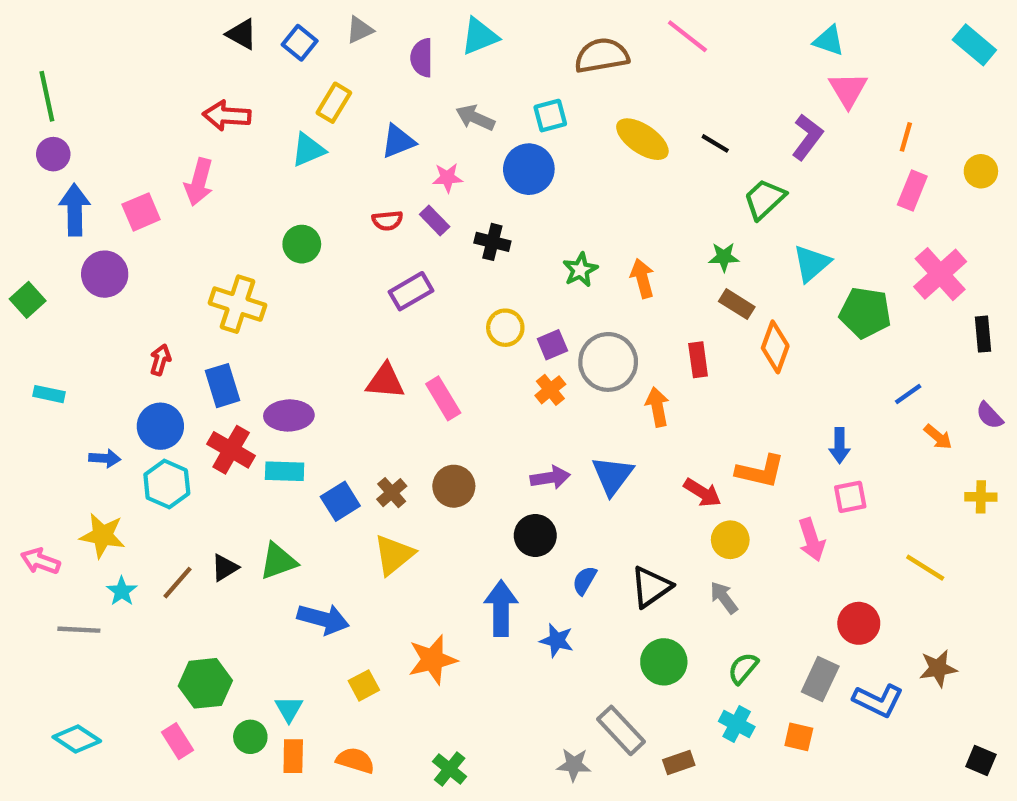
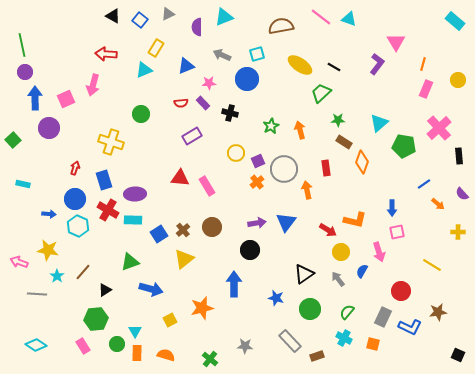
cyan triangle: (829, 41) -> (349, 19), moved
green trapezoid: (765, 199) -> (321, 93), moved
black triangle: (225, 568) -> (105, 290), moved
blue semicircle: (585, 580) -> (362, 271), moved
blue star: (557, 640) -> (276, 298), moved
gray star: (574, 765) -> (245, 346), moved

